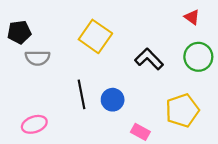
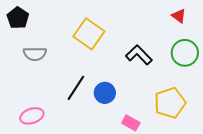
black pentagon: (19, 32) -> (18, 18), moved, turned -30
black line: (81, 94) -> (76, 88), turned 44

